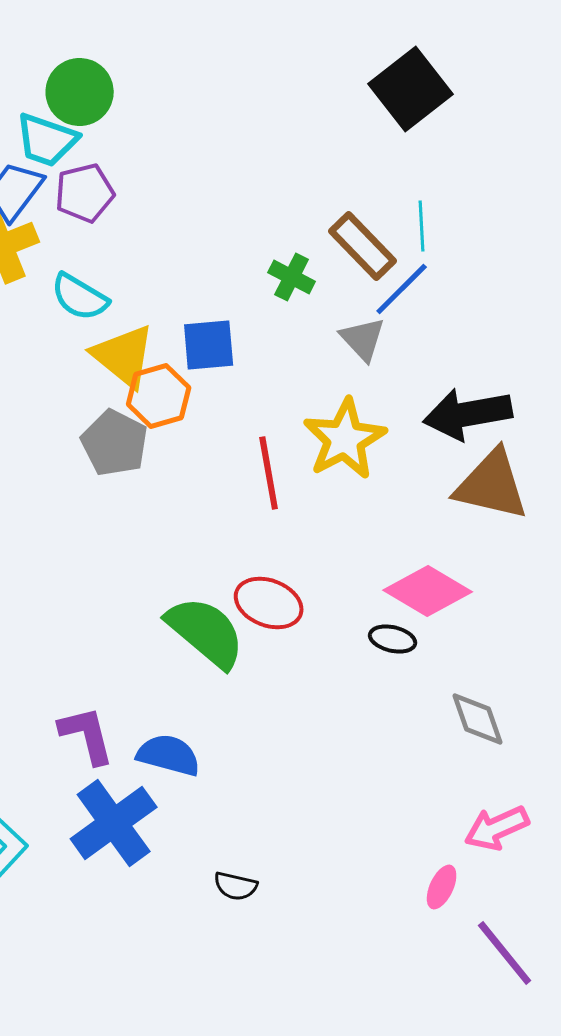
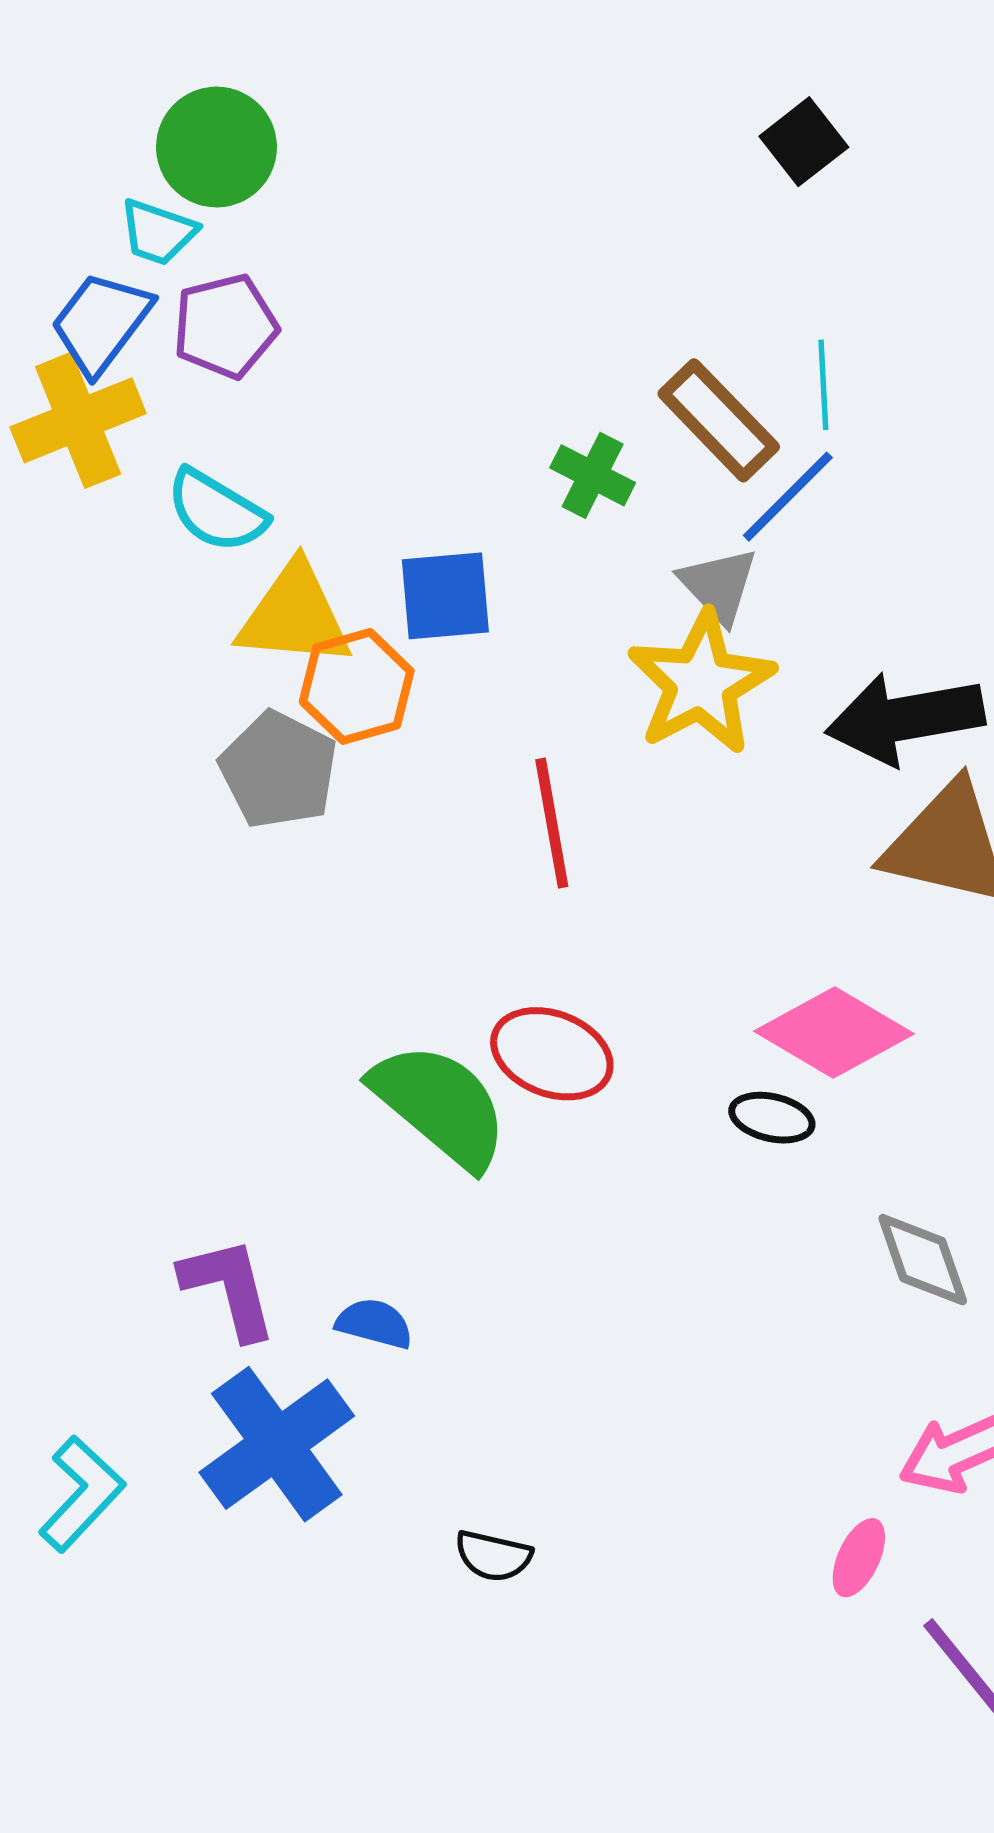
black square: (411, 89) -> (804, 142), size x0.6
cyan trapezoid: (47, 140) -> (158, 232), size x0.7
yellow triangle: (124, 356) -> (295, 615), turned -34
yellow star: (345, 439) -> (701, 683), moved
blue semicircle: (169, 755) -> (374, 1323), size x0.7

